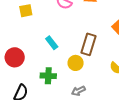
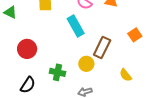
cyan rectangle: (52, 43) -> (76, 26), moved, size x1.5

